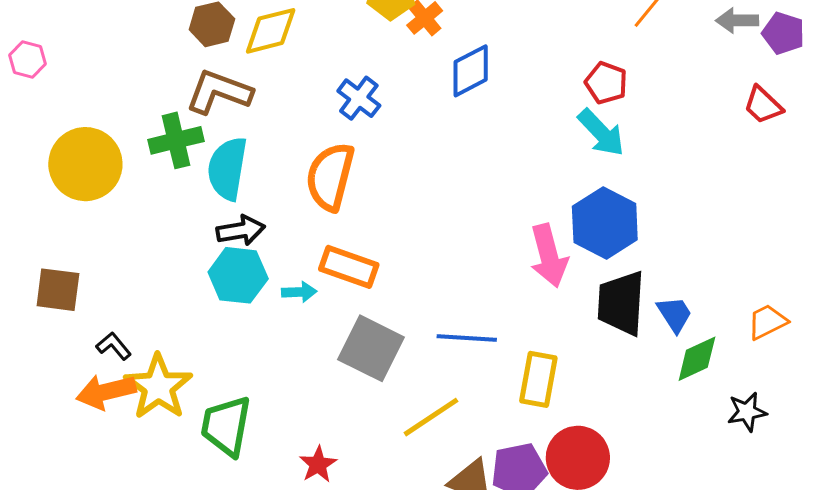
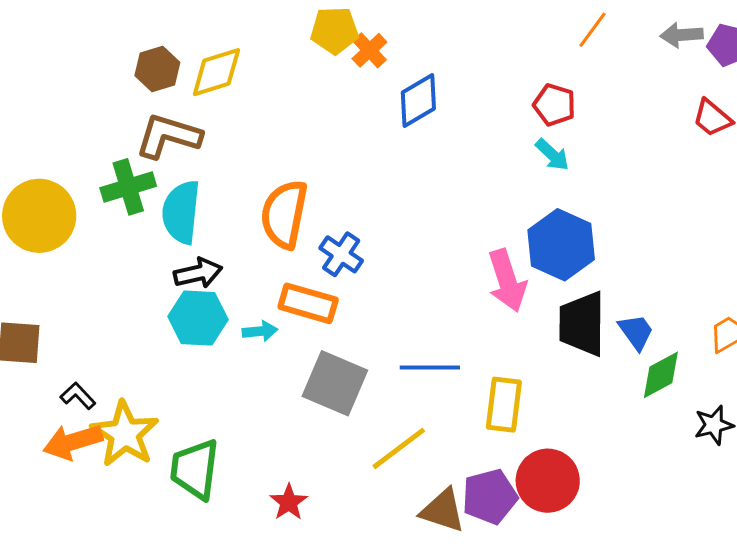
blue cross: (359, 98) -> (341, 254), moved
cyan arrow: (601, 133) -> (552, 155), size x0.7

